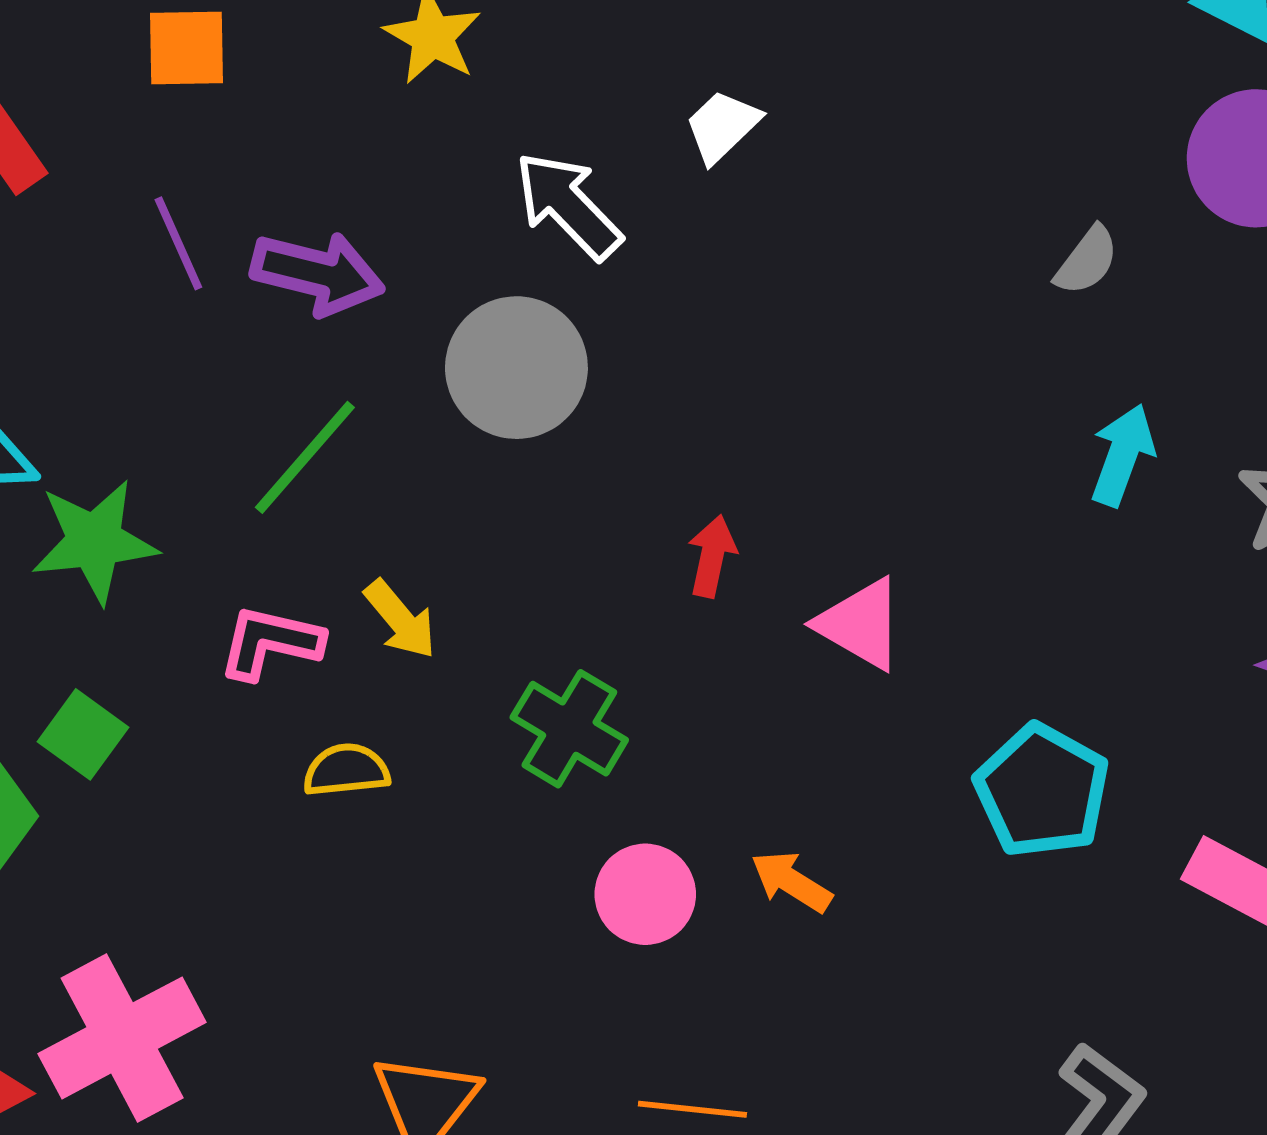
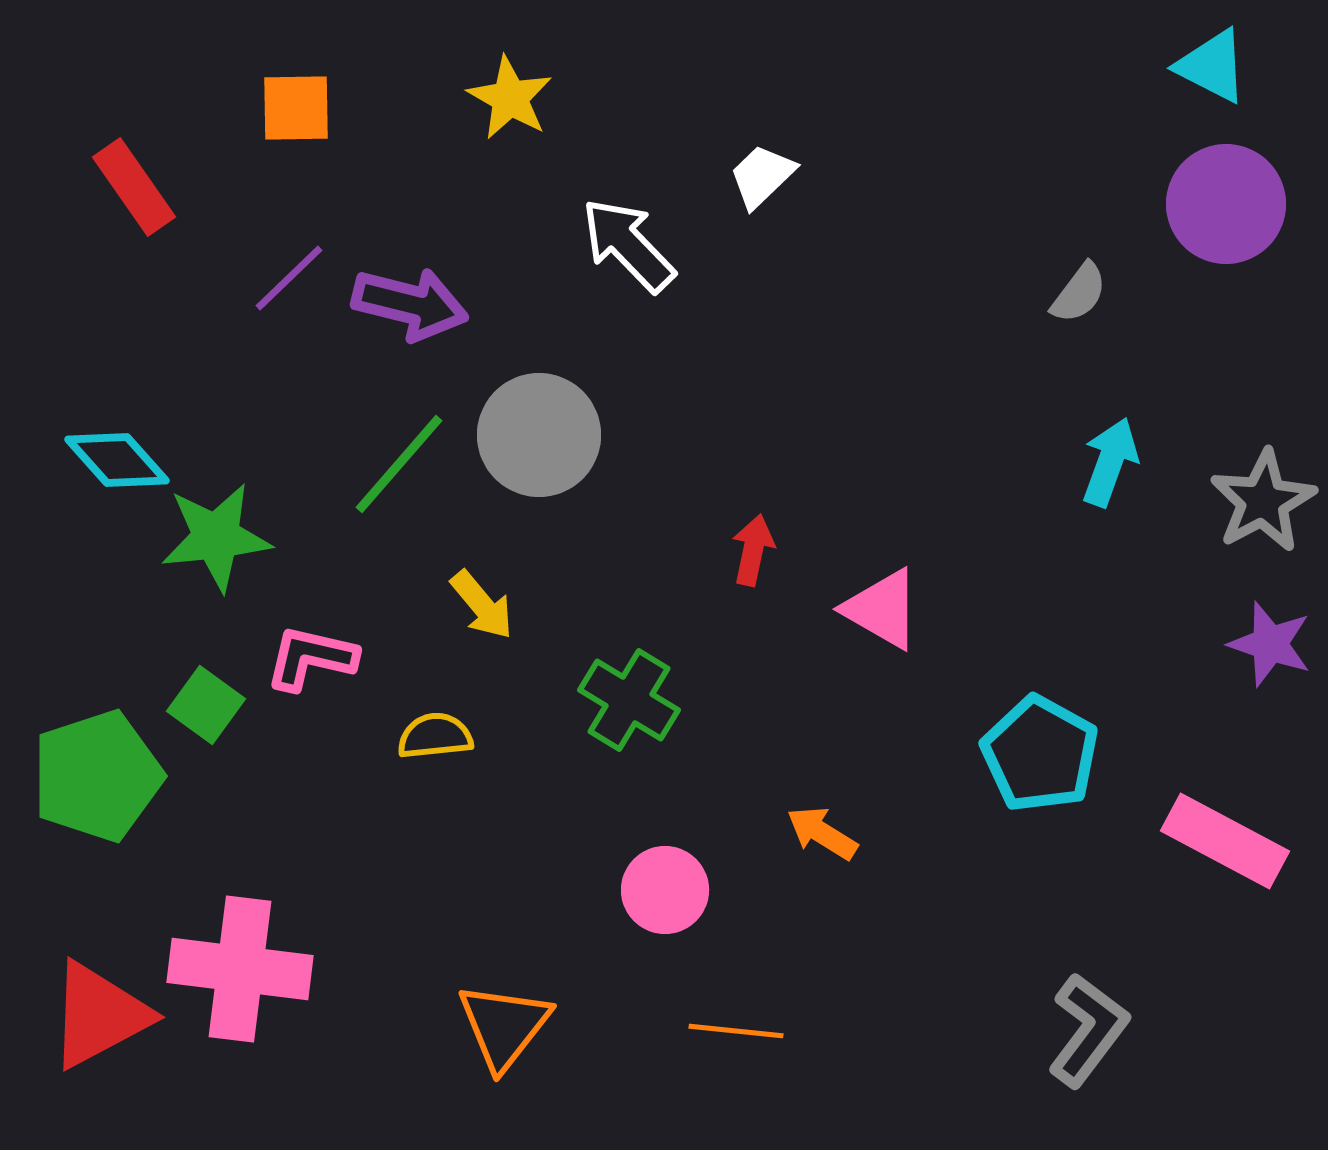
purple line: (178, 243) -> (289, 278), turned 70
gray circle: (516, 368) -> (539, 435), moved
pink L-shape: (270, 642) -> (311, 658), moved
pink circle: (645, 894) -> (665, 890), moved
pink cross: (122, 1038) -> (240, 969), turned 35

